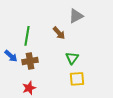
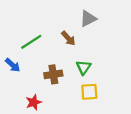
green line: (27, 36) -> (31, 42), turned 48
brown cross: (30, 61) -> (53, 74), moved

